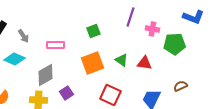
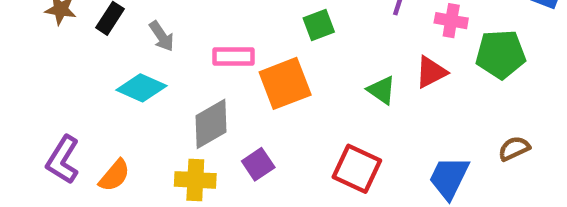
orange square: (92, 63) -> (285, 83), moved
red triangle: (144, 63) -> (431, 72), moved, turned -35

